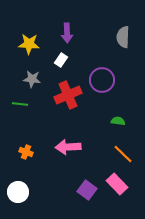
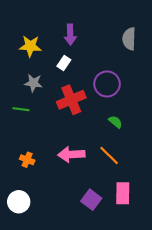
green semicircle: (118, 121) -> (115, 122), moved, turned 32
orange line: (123, 154) -> (109, 155), moved
pink rectangle: (117, 184) -> (123, 193), turned 45

